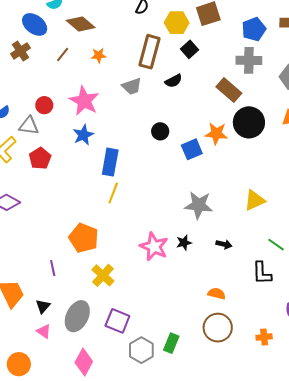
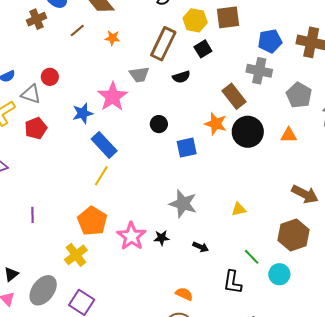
pink star: (84, 101) -> (113, 97), moved
orange star: (216, 133) -> (216, 124), moved
blue rectangle: (110, 162) -> (104, 145), turned -64
yellow triangle: (255, 200) -> (239, 209), size x0.7
orange pentagon: (84, 238) -> (92, 221), moved
purple line: (53, 268) -> (33, 215), moved

